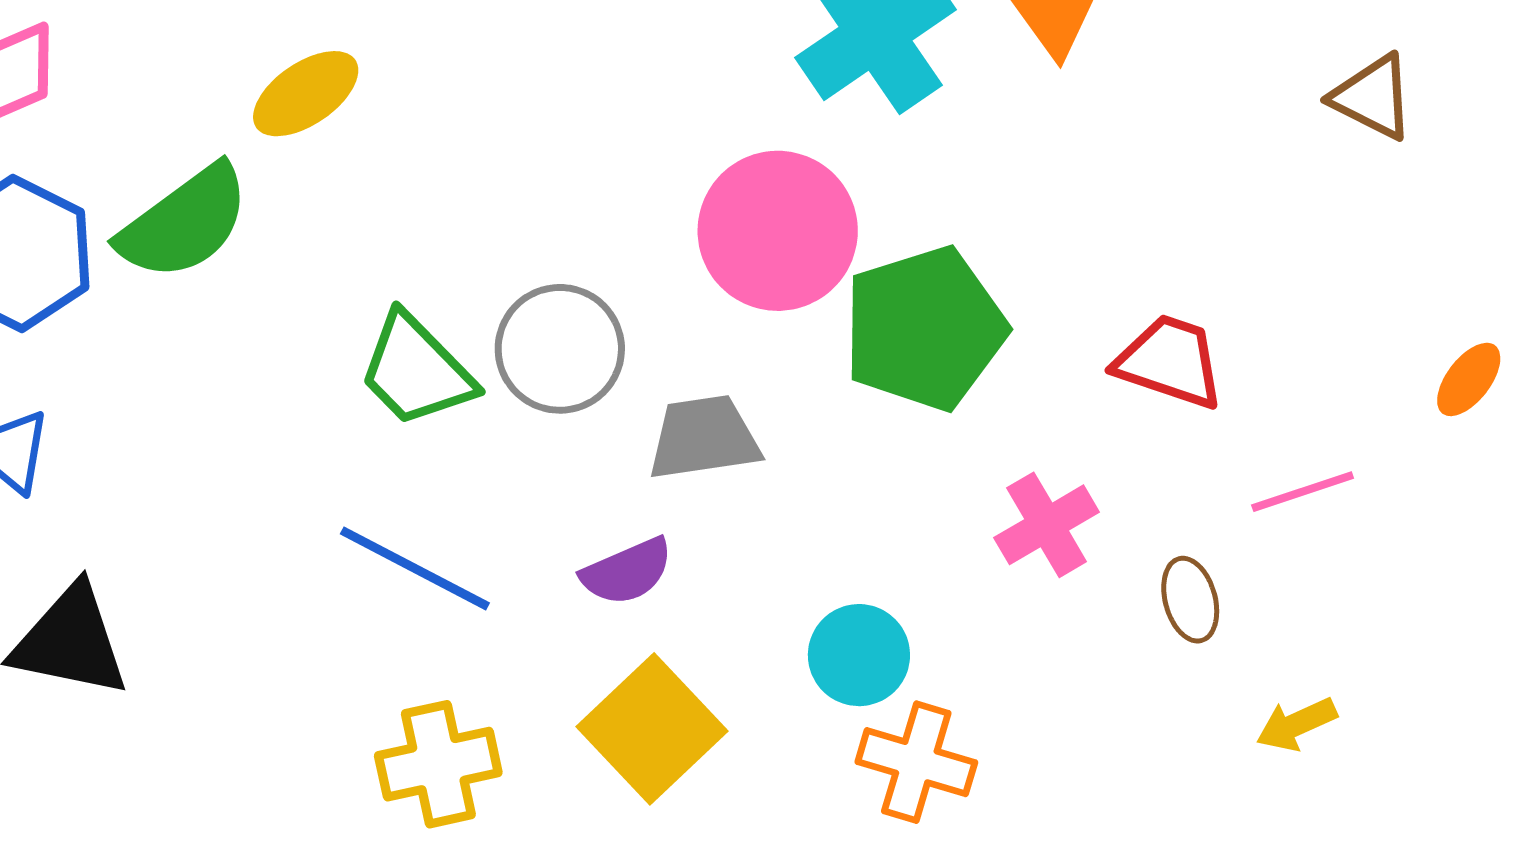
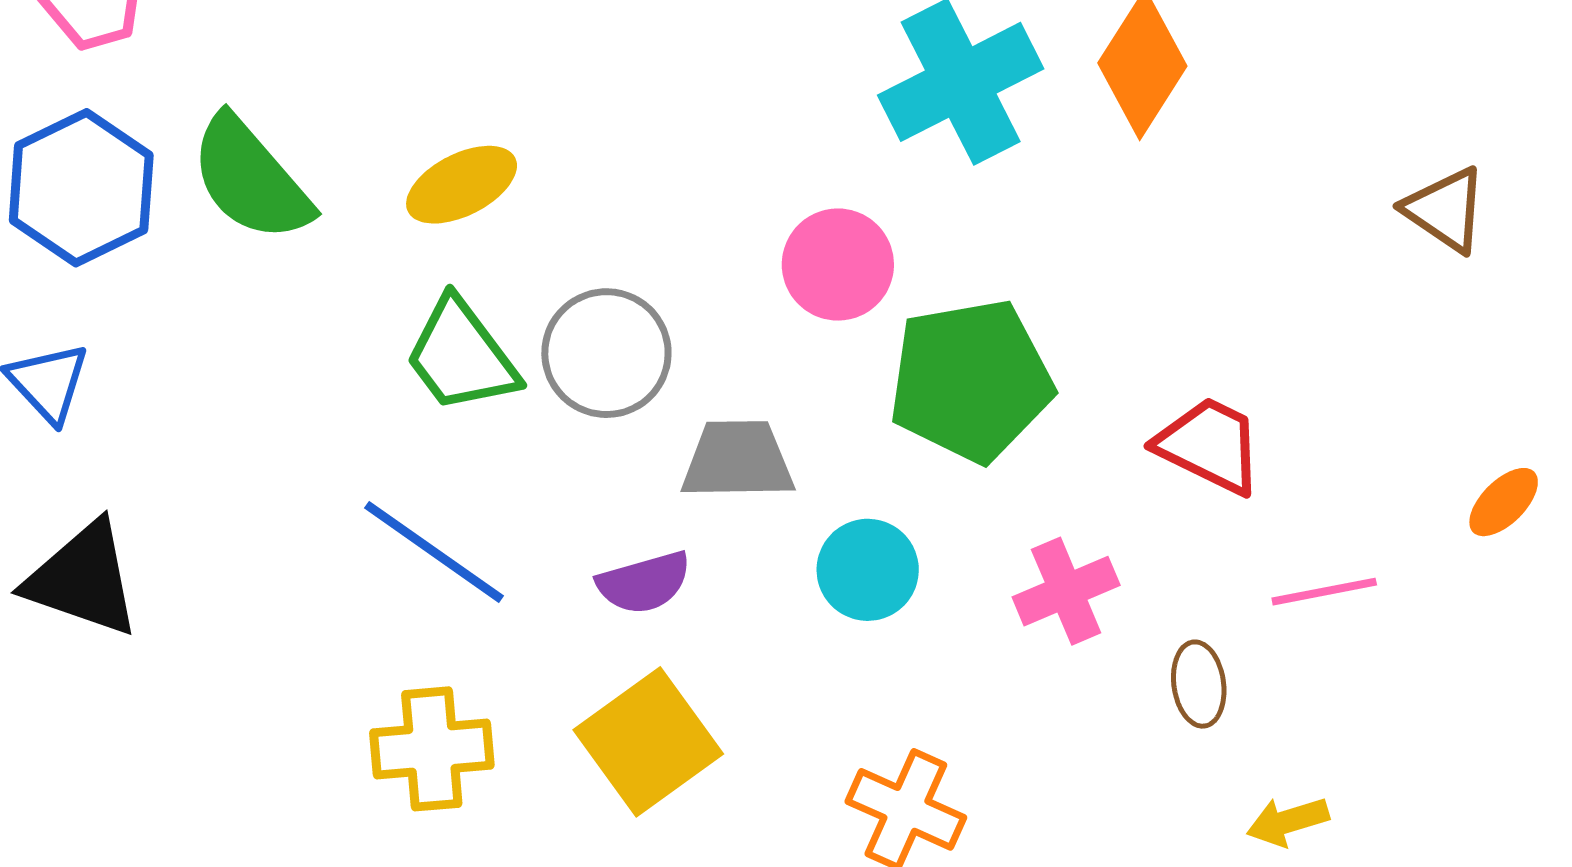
yellow ellipse: (306, 94) -> (462, 185), moved
green semicircle: (184, 223) -> (251, 179), turned 78
pink circle: (778, 231) -> (838, 265), size x0.7
cyan circle: (859, 655) -> (868, 570), moved

